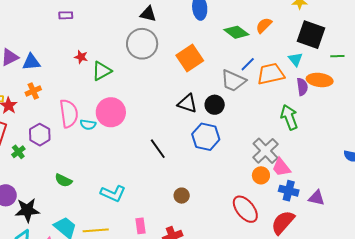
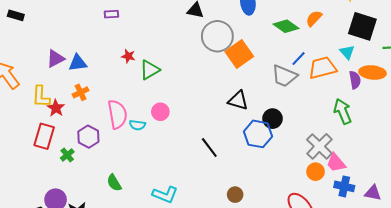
gray circle: (142, 44) -> (217, 36), moved
black circle: (215, 105) -> (272, 119), moved
pink circle: (111, 112) -> (160, 112), size x0.6
green semicircle: (63, 180) -> (114, 183), turned 36

